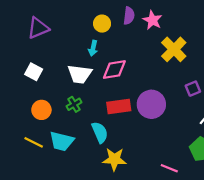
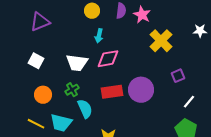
yellow circle: (102, 24) -> (92, 11), moved
cyan arrow: (93, 48) -> (99, 36), moved
cyan semicircle: (100, 132) -> (85, 109), moved

